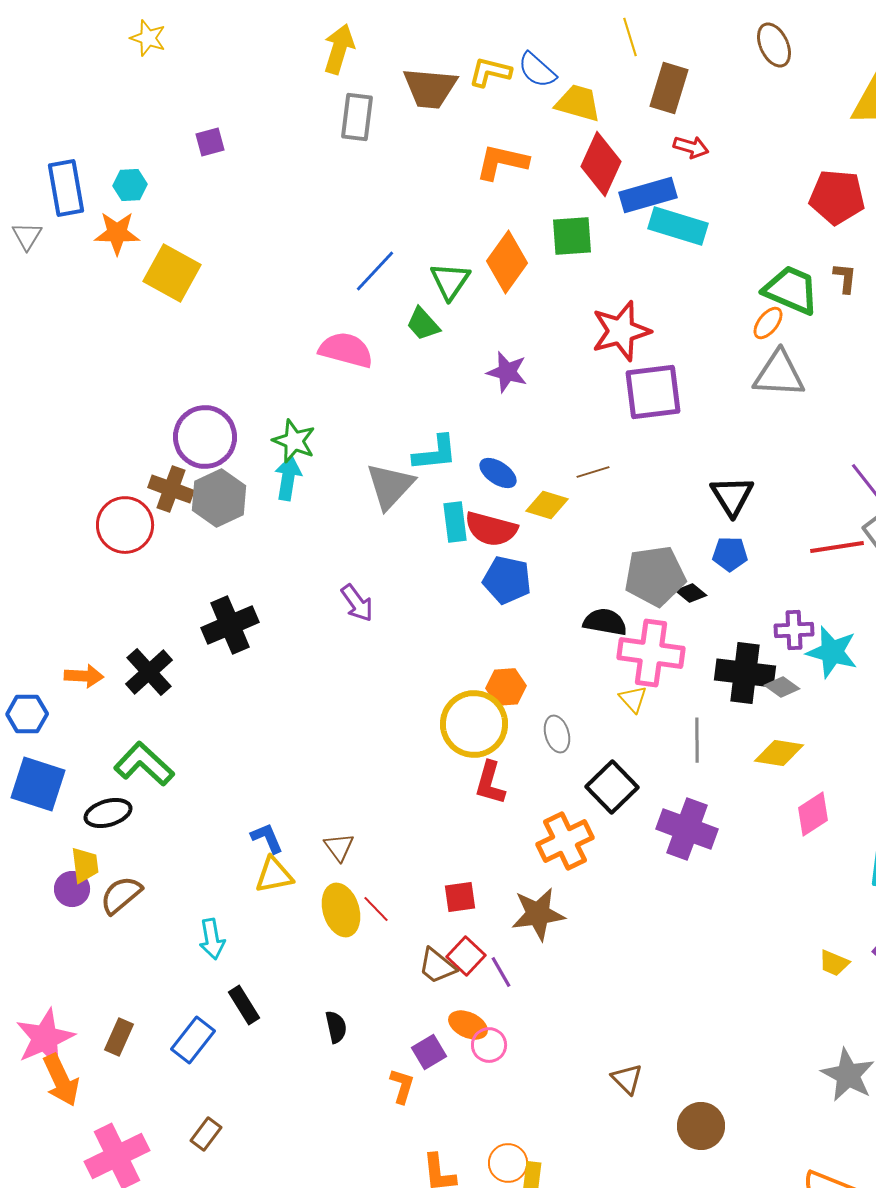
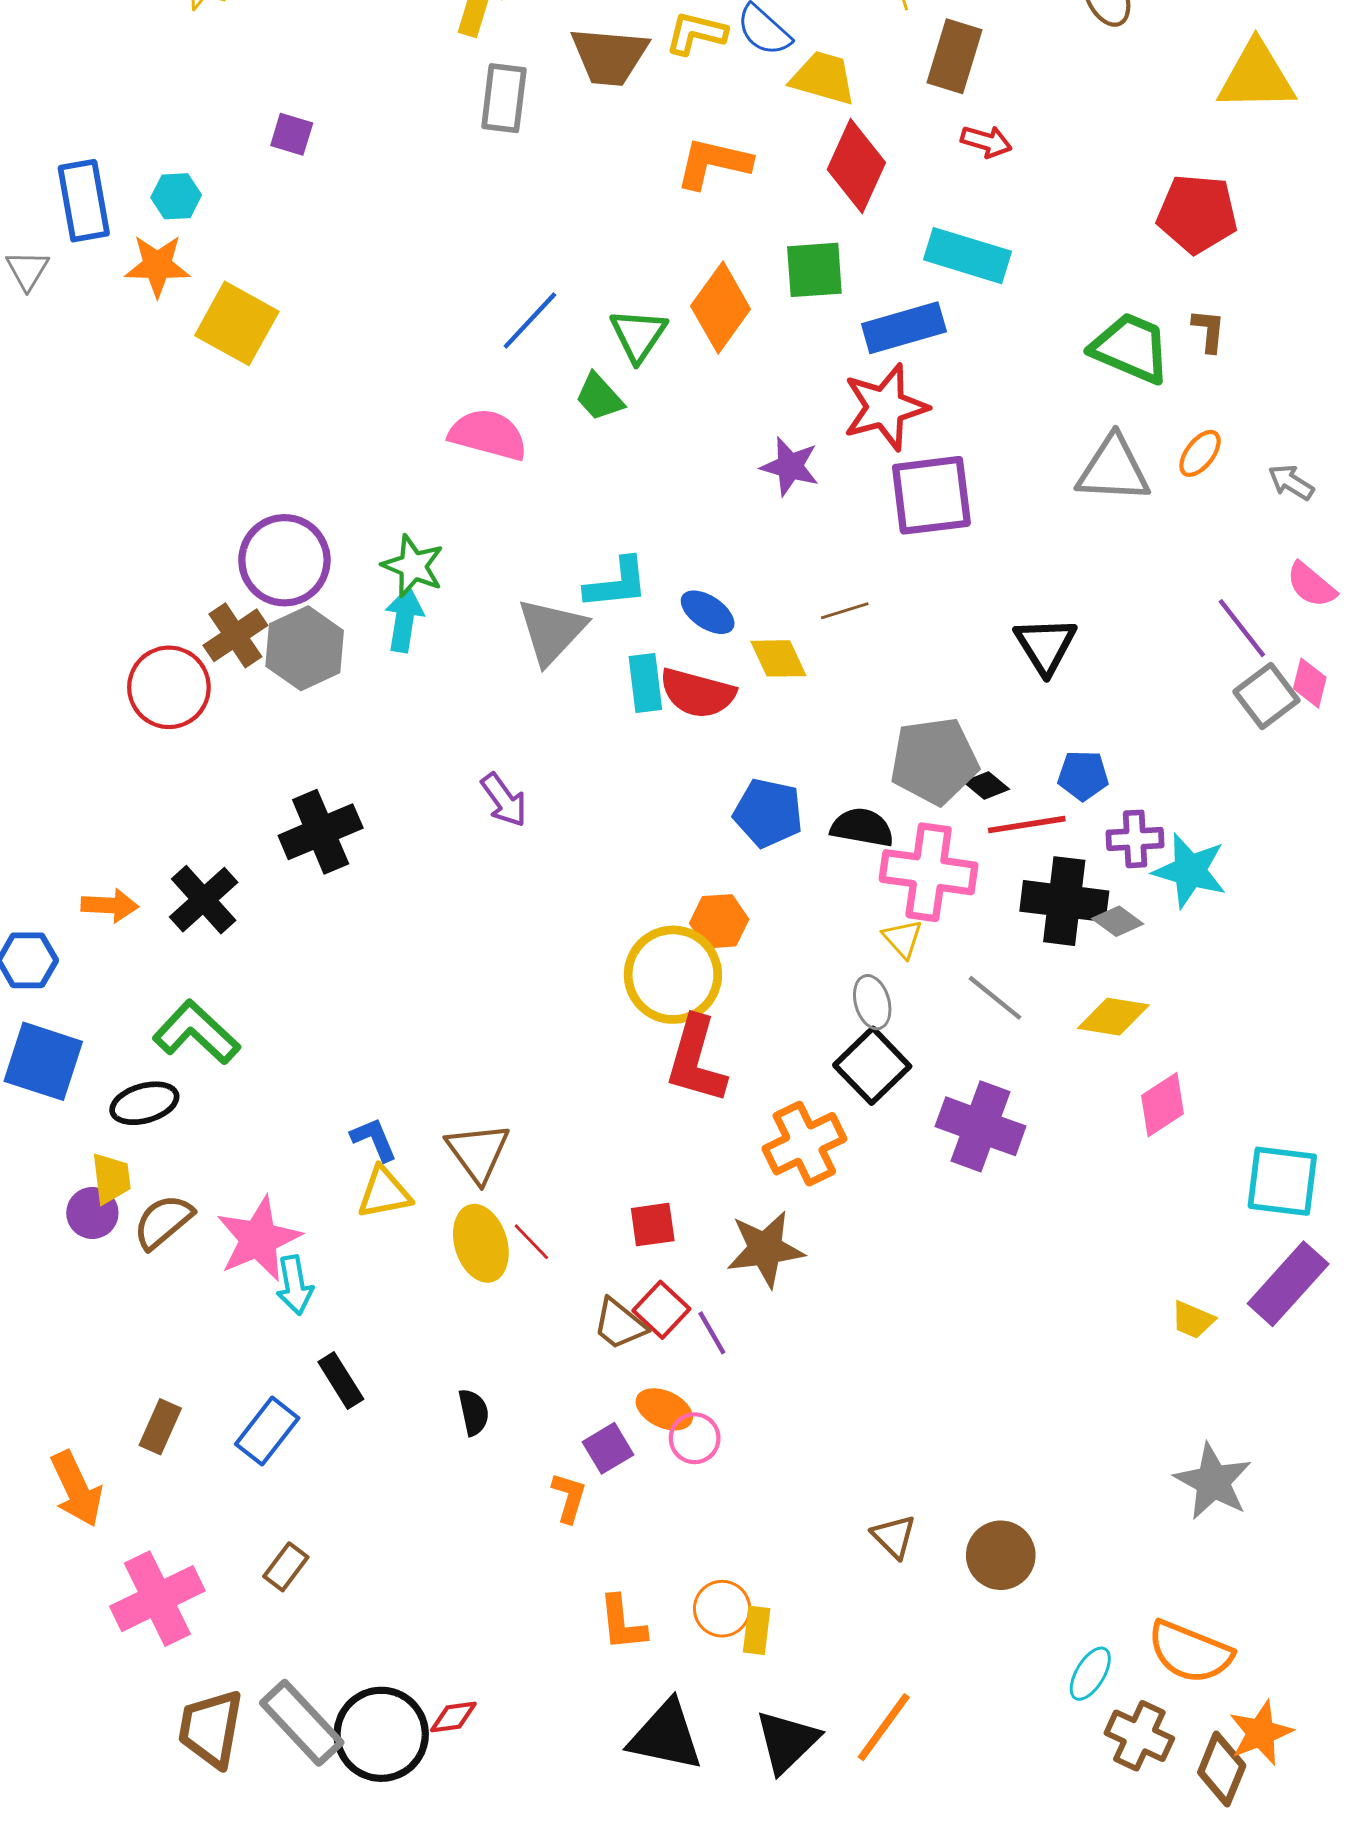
purple square: (210, 142) -> (292, 134), turned 32
blue rectangle: (648, 195) -> (904, 328), moved
orange ellipse: (768, 323) -> (1200, 453), moved
purple star: (507, 372) -> (790, 466), moved
brown cross: (171, 489) -> (235, 635), turned 36
yellow diamond: (547, 505) -> (778, 658), turned 48
red line: (837, 547) -> (1027, 825), moved
blue pentagon: (730, 554) -> (1083, 775), moved
blue pentagon: (507, 580) -> (768, 813), moved
gray ellipse: (557, 734) -> (872, 1002), moved
gray line: (697, 740) -> (995, 998), turned -51
red L-shape: (490, 783) -> (696, 1060), size x1.4
brown triangle: (339, 847) -> (478, 1152), size x1.5
pink star: (45, 1038) -> (258, 1239), moved
brown triangle: (627, 1079) -> (894, 1536), moved

